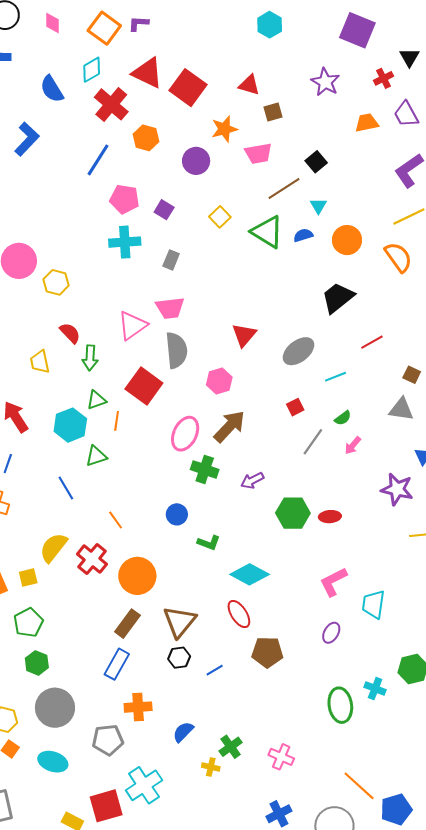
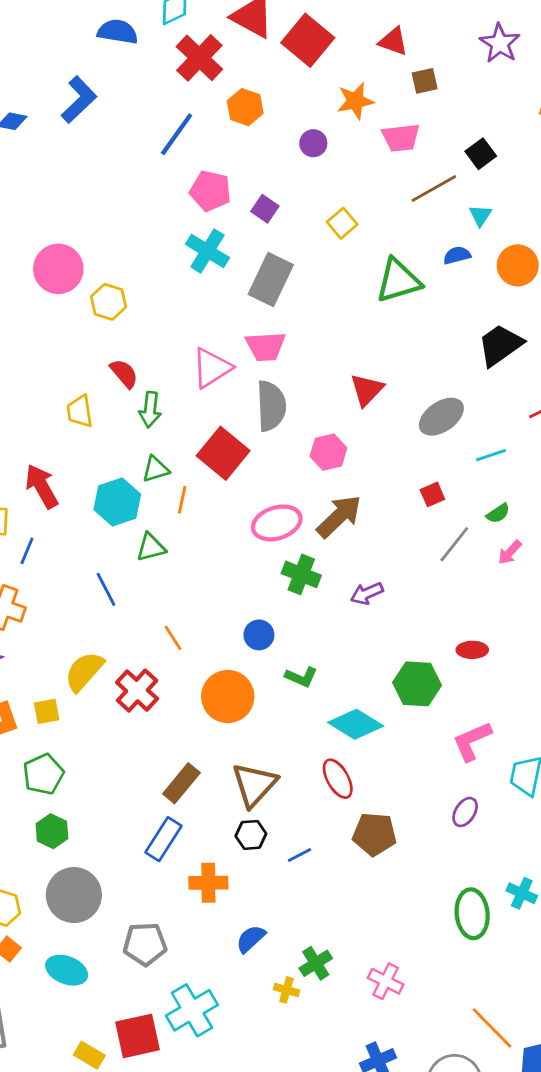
blue semicircle: (52, 89) -> (118, 32), turned 128
purple circle: (196, 161) -> (313, 143), size x0.7
green triangle: (267, 232) -> (398, 281), moved, turned -51
cyan cross: (125, 242) -> (207, 251), turned 32
gray rectangle: (171, 260) -> (271, 279), size x1.8
pink ellipse: (185, 434) -> (277, 523), turned 44
green hexagon: (293, 513) -> (417, 684), moved
orange circle: (137, 576) -> (228, 696), moved
orange cross: (138, 707) -> (208, 883), moved

